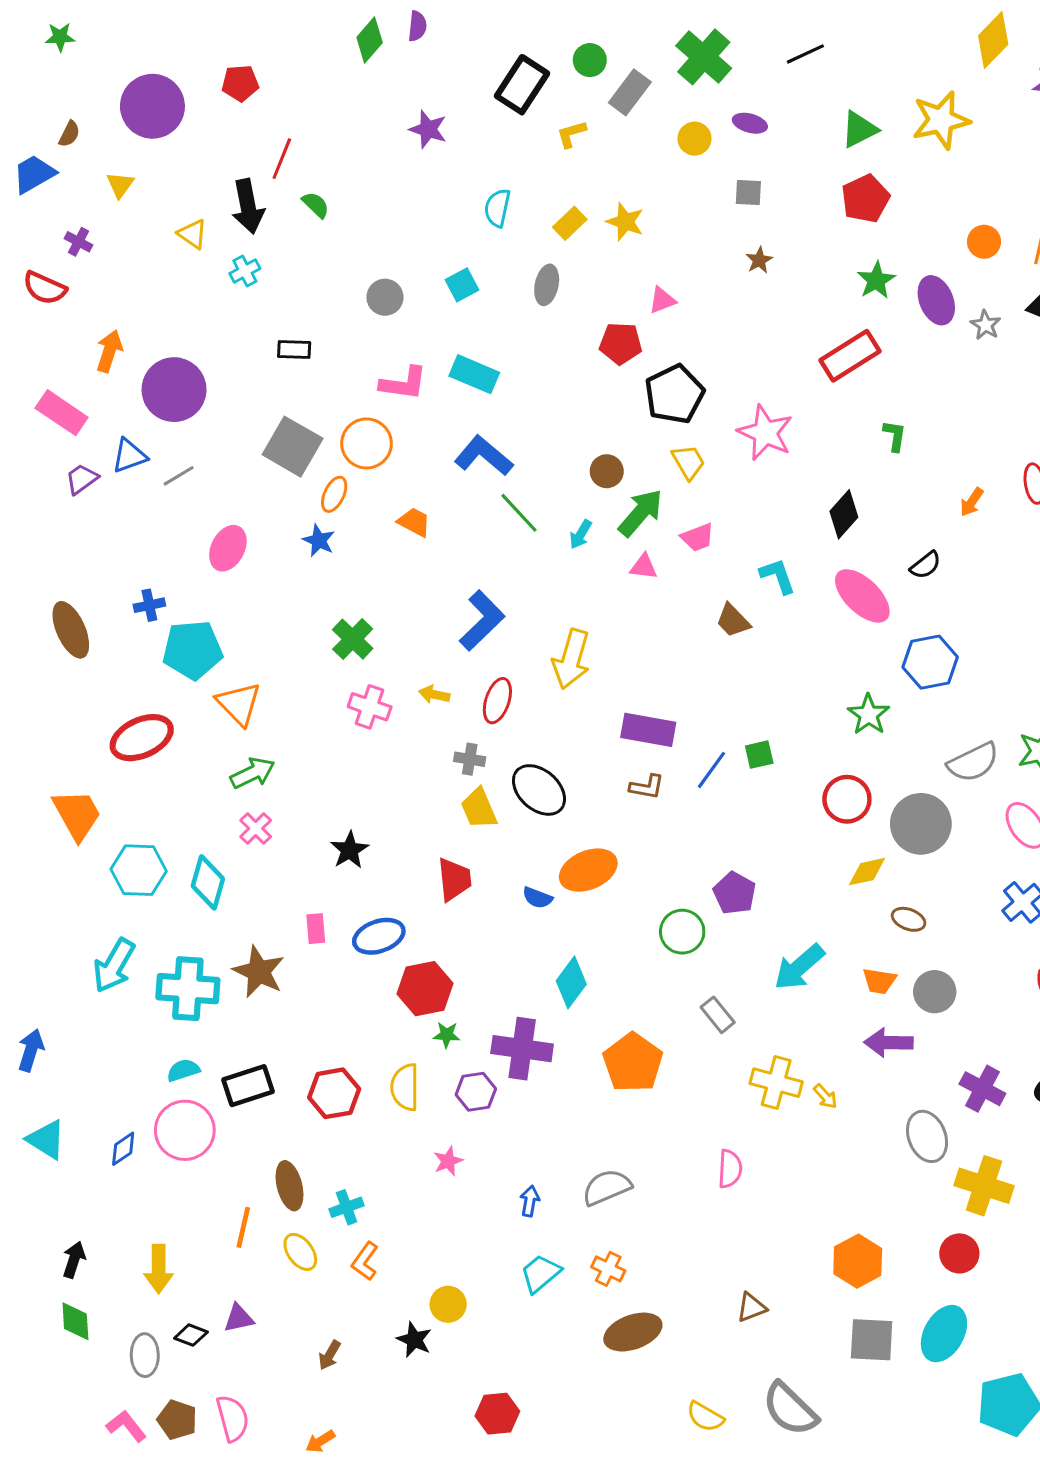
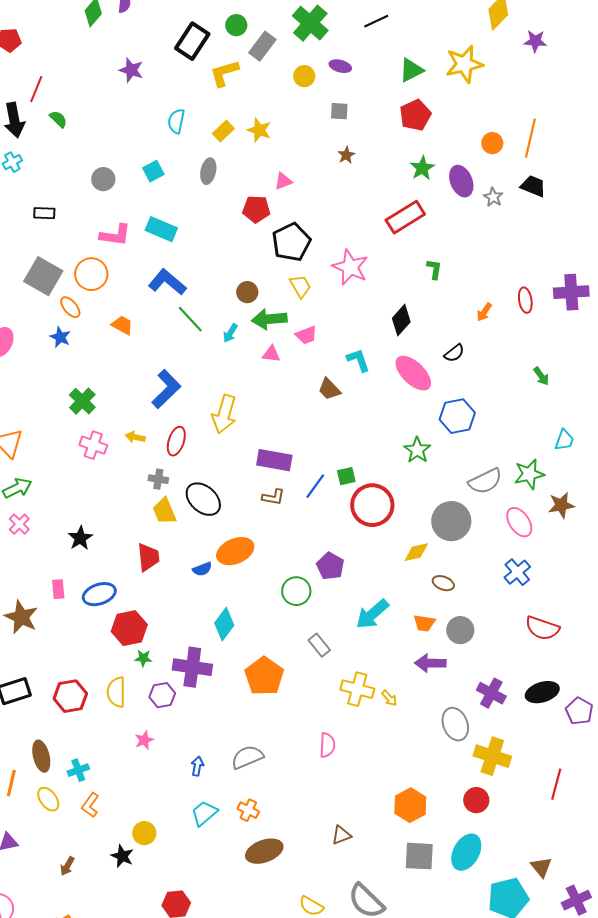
yellow L-shape: (571, 134) -> (224, 73), size x1.5
orange ellipse: (334, 494) -> (70, 307), turned -65
green arrow: (641, 513) -> (269, 319), turned -136
red circle: (847, 799) -> (372, 505), moved, size x1.4
blue semicircle: (537, 898) -> (202, 569), turned -42

